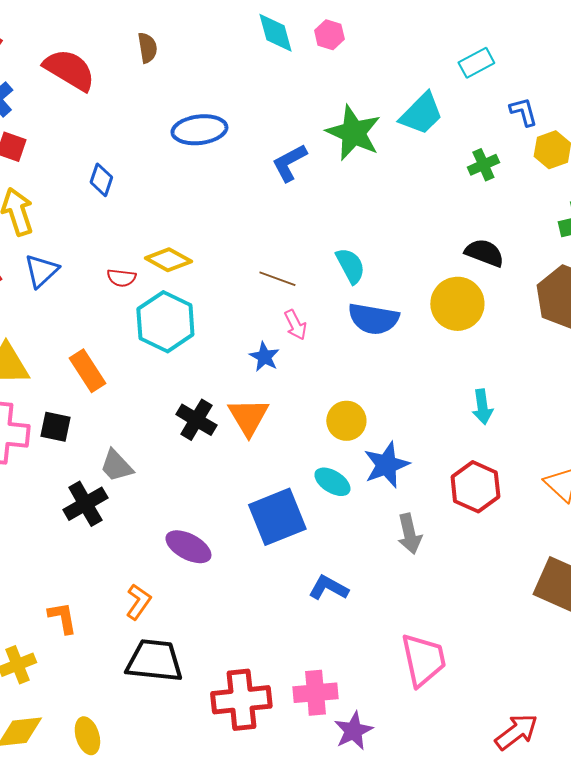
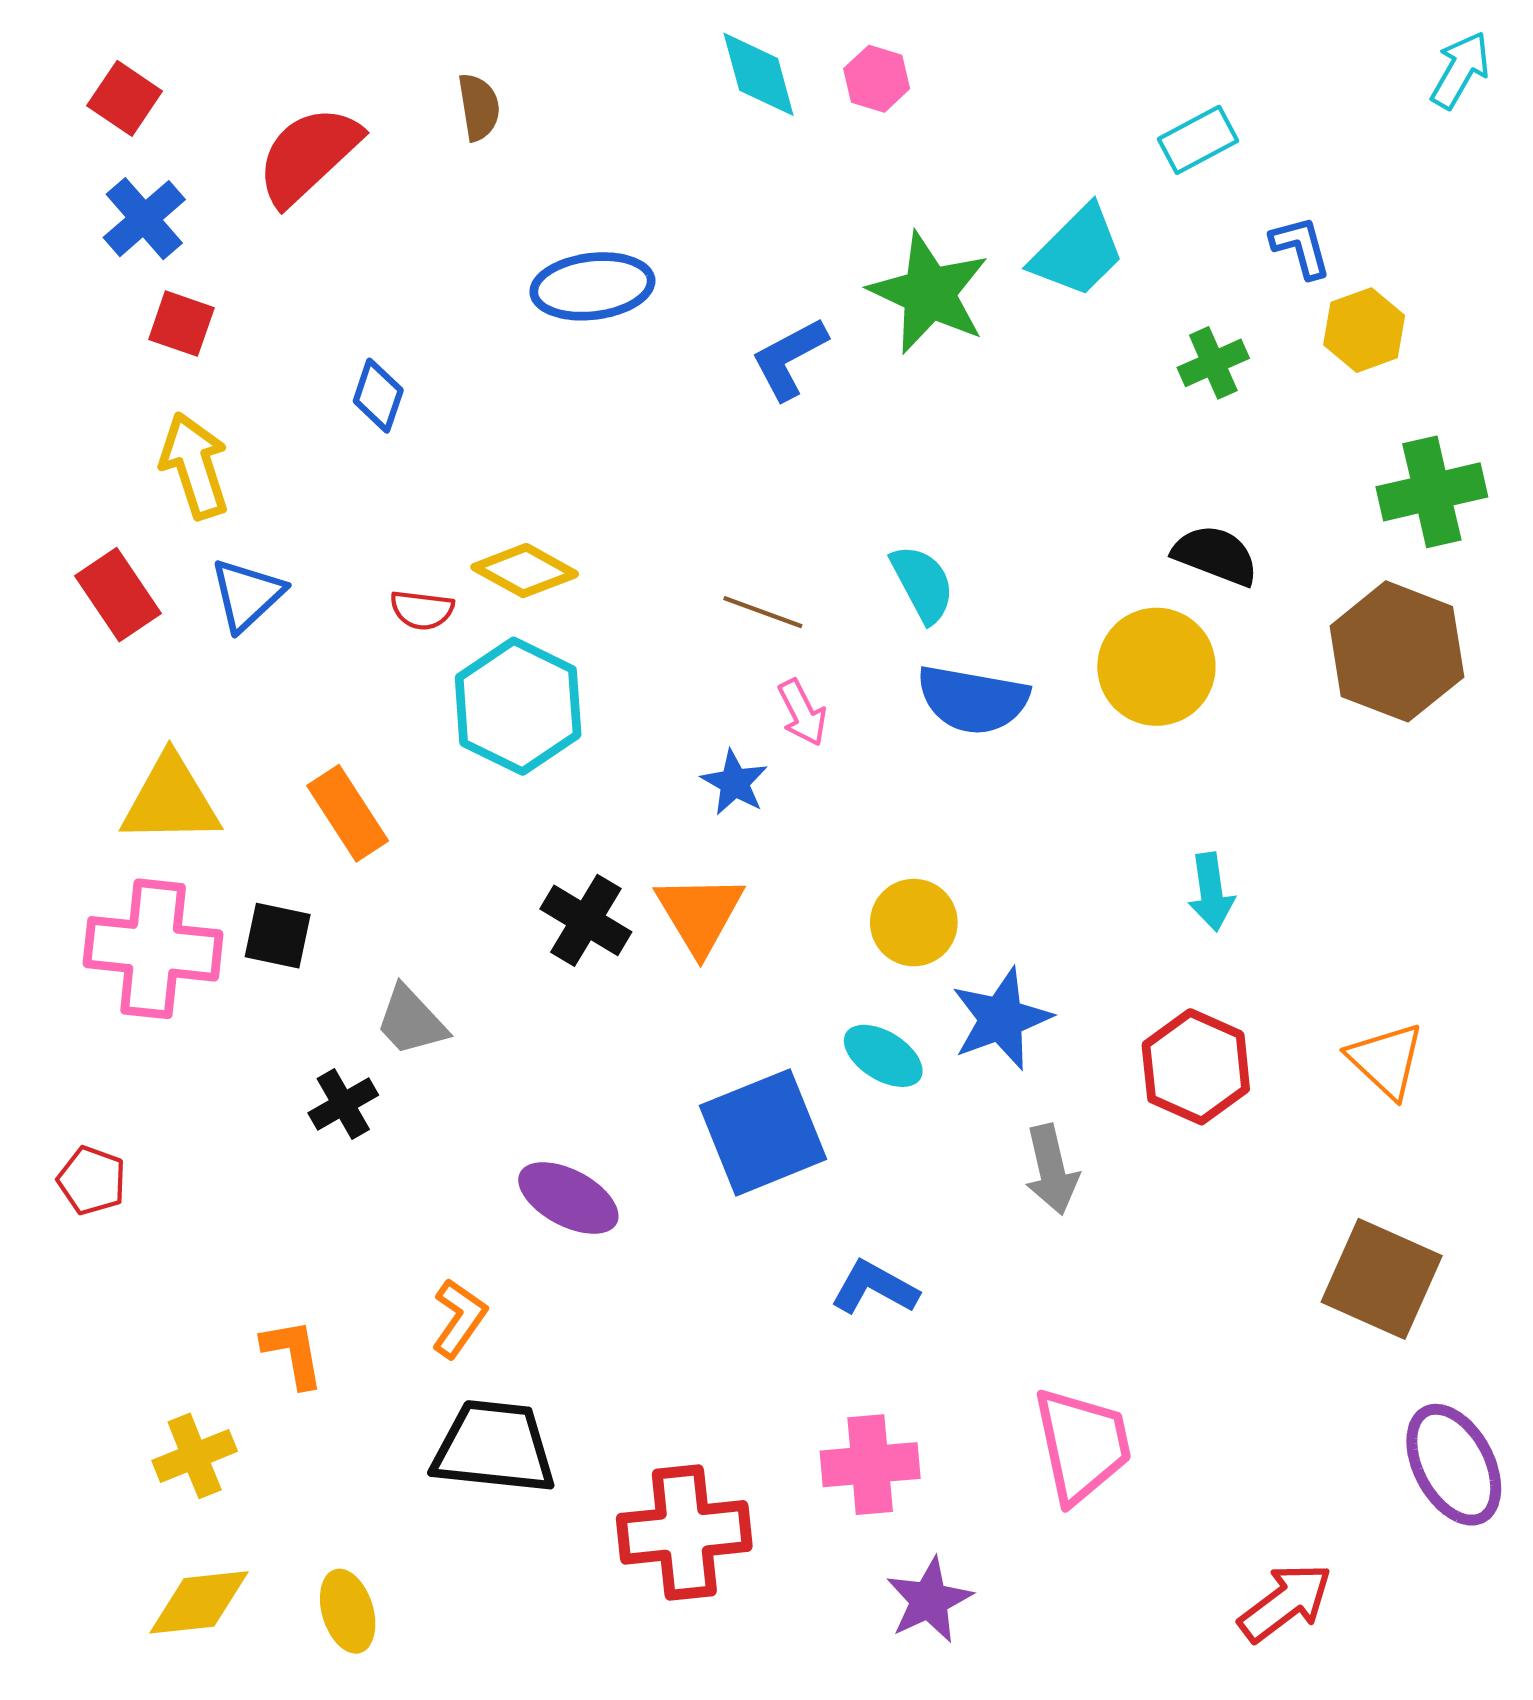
red semicircle: (69, 70) -> (308, 155), turned -74
black cross: (85, 504) -> (343, 1104), size x0.7
pink cross: (315, 693) -> (870, 1465), moved

